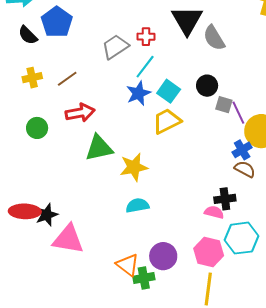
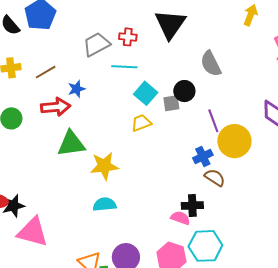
gray semicircle: (214, 38) -> (211, 64), moved
cyan line: (145, 67) -> (124, 67), turned 50
blue star: (138, 93) -> (77, 89), moved, size x0.7
gray square: (224, 105) -> (171, 103), moved, turned -30
yellow trapezoid: (167, 121) -> (141, 123), size x0.7
blue cross: (242, 150) -> (203, 157), moved

